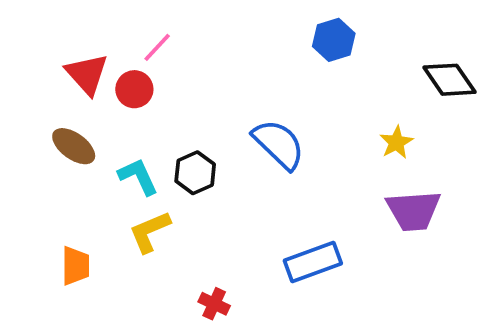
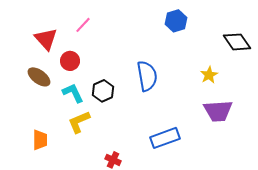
red circle: (134, 89) -> (70, 61), moved
blue semicircle: (279, 144) -> (147, 76), turned 36

